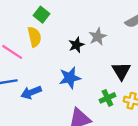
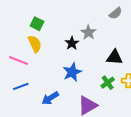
black triangle: (121, 71) -> (115, 57), turned -42
blue arrow: (31, 92) -> (50, 98), moved

